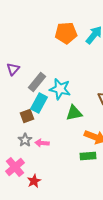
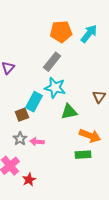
gray rectangle: (37, 82) -> (52, 62), moved

